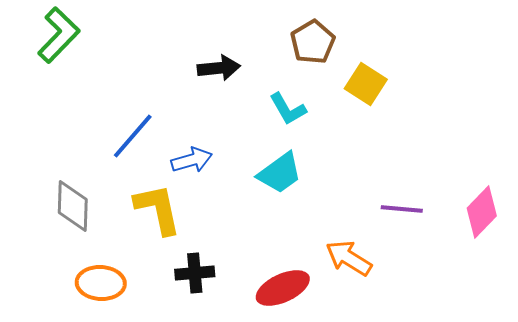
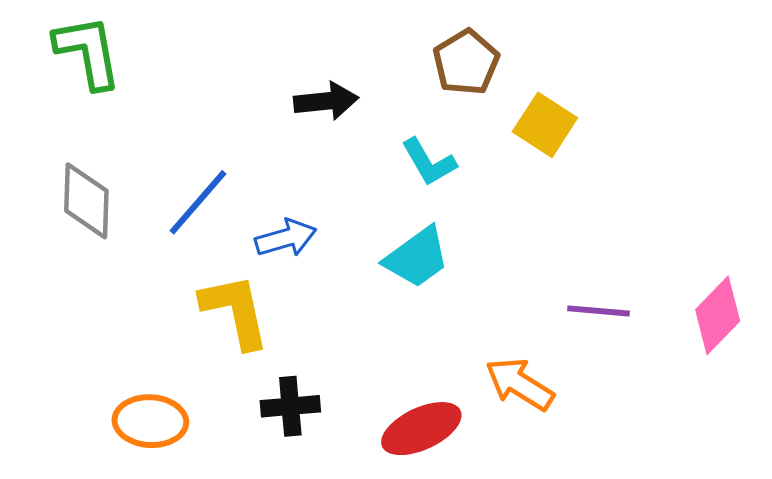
green L-shape: (59, 35) -> (88, 52), turned -54
gray diamond: (73, 206) -> (86, 201), moved

